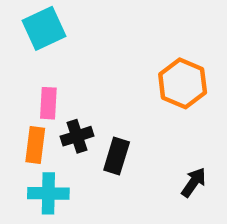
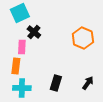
black cross: (77, 136) -> (34, 32), moved, turned -32
black rectangle: (117, 156) -> (56, 83), moved

